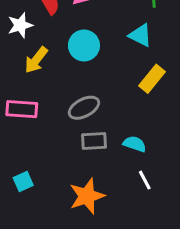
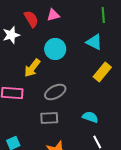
yellow arrow: (36, 60) -> (32, 68), moved
gray rectangle: (94, 141) -> (49, 118), moved

